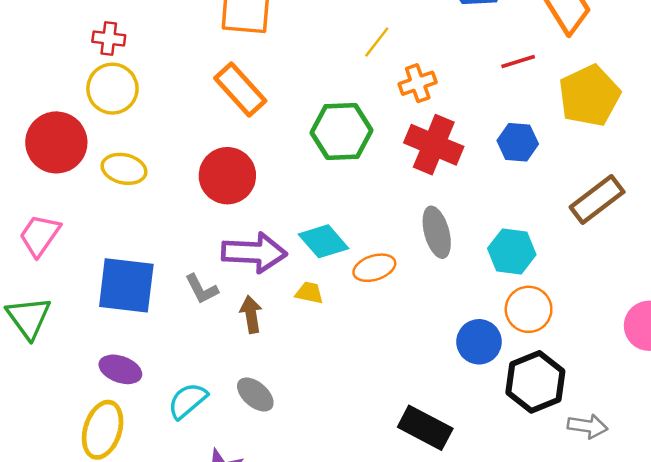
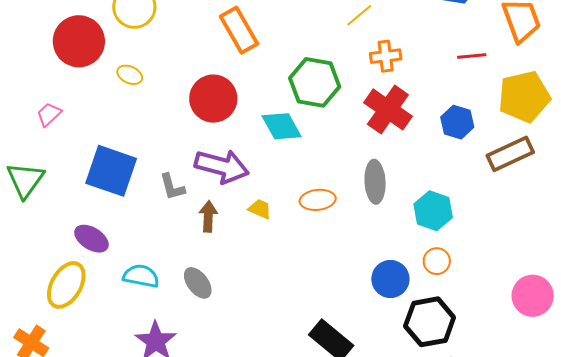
yellow ellipse: (124, 169) -> (130, 75), size x0.7
brown rectangle: (597, 199) -> (510, 154), moved
pink trapezoid: (40, 235) -> (49, 114), size x0.7
cyan diamond: (324, 241) -> (282, 126), moved
orange circle: (529, 309) -> (437, 261), size x0.7
cyan semicircle: (188, 401) -> (141, 276), turned 39

